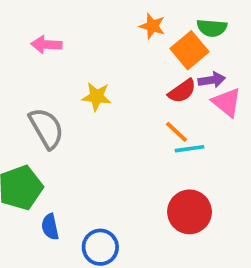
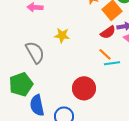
red circle: (190, 212) -> (84, 88), moved
blue semicircle: (50, 227) -> (37, 105), size x1.5

